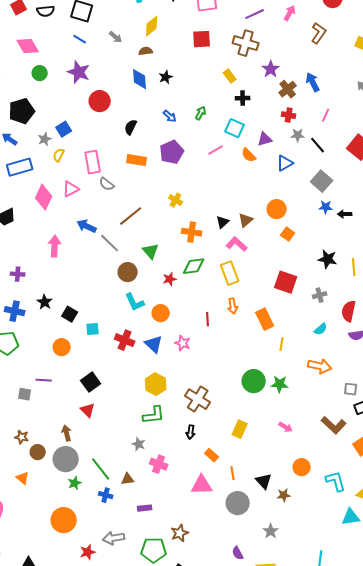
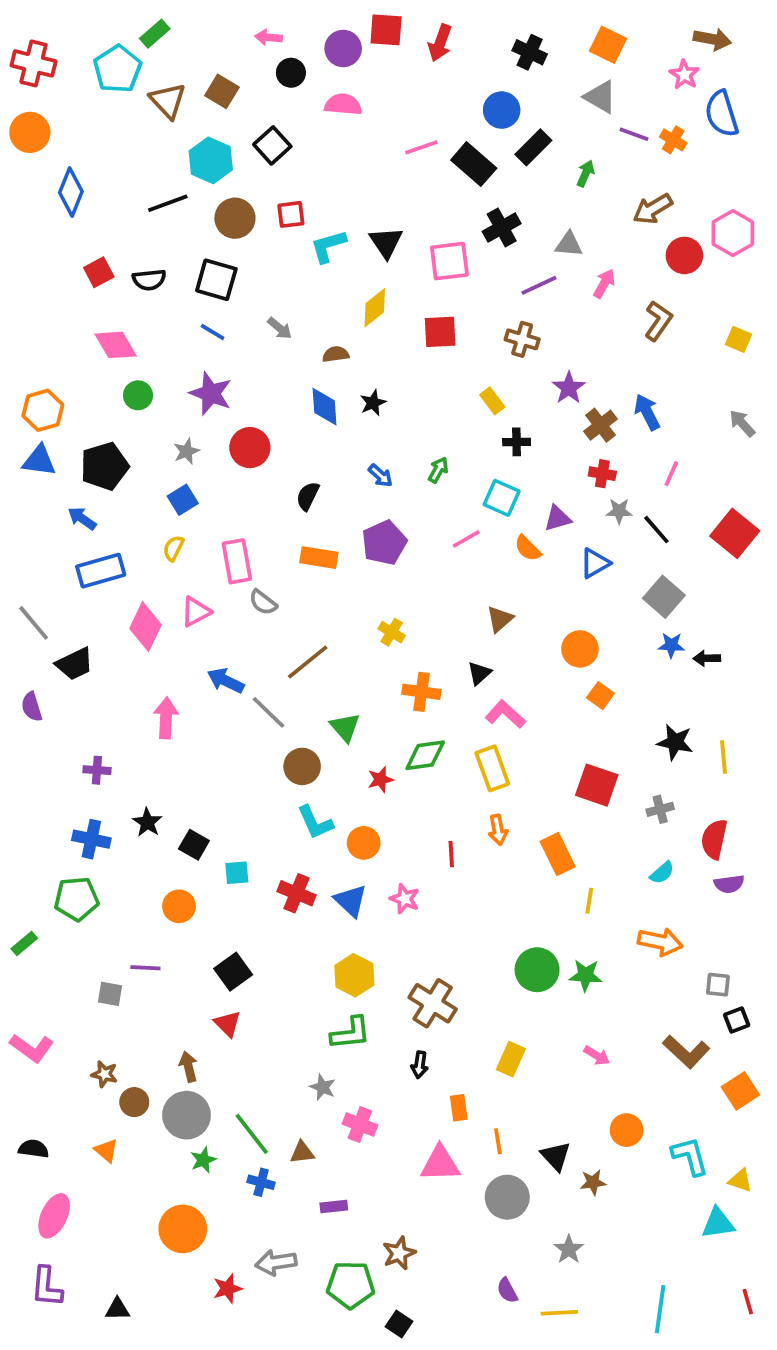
yellow diamond: (152, 26) -> (375, 308), moved
brown cross: (246, 43) -> (522, 339), size x0.7
gray star: (45, 139) -> (186, 451), moved
brown triangle: (246, 220) -> (500, 619), moved
orange rectangle: (212, 455) -> (459, 1108), turned 40

